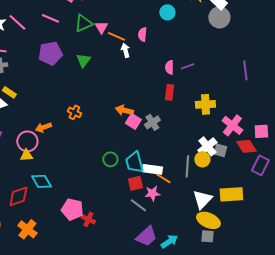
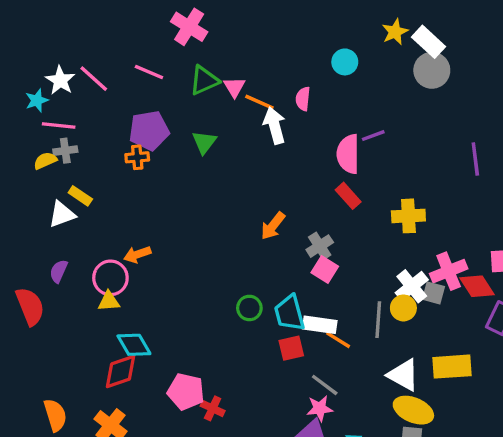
white arrow: (125, 50) -> (274, 126), size x1.5
purple line: (187, 66) -> (373, 136), moved
pink semicircle: (169, 67) -> (348, 154), size x1.6
red rectangle: (169, 92) -> (348, 196), turned -49
orange arrow: (124, 110) -> (273, 226), turned -66
orange cross: (74, 112) -> (137, 157), moved, turned -32
pink square: (133, 121) -> (325, 269), moved
pink cross: (232, 125) -> (449, 271), moved, turned 30
pink star: (152, 193) -> (320, 408), moved
red diamond: (18, 196) -> (121, 372), moved
white triangle: (202, 199) -> (403, 375), turned -45
gray line: (138, 205) -> (325, 385), moved

